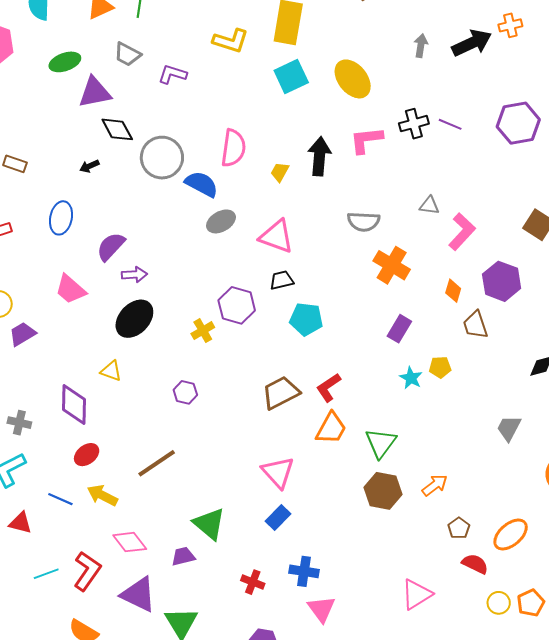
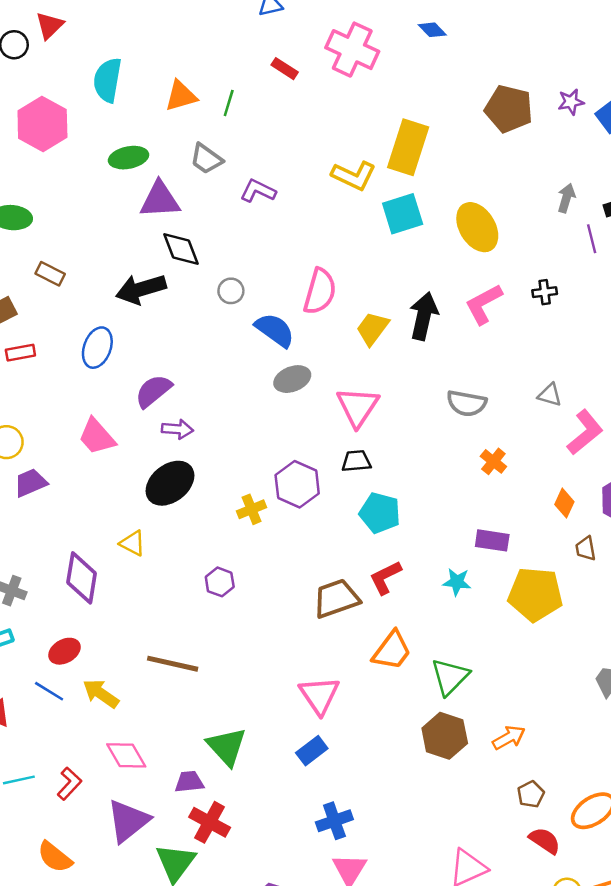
yellow L-shape: (231, 41) -> (354, 176), moved
black cross: (414, 124) -> (545, 292), size x0.7
purple line: (450, 124) -> (592, 239), moved, turned 45
pink L-shape: (366, 140) -> (484, 304), turned -30
gray circle: (162, 158) -> (231, 291), size x0.5
black arrow: (89, 166) -> (141, 289), size x2.0
yellow trapezoid: (280, 172) -> (372, 328), size x1.4
pink triangle: (277, 236) -> (358, 407), turned 36
orange cross: (392, 265) -> (493, 461), size x0.6
brown trapezoid: (475, 325) -> (586, 548), size x0.7
purple rectangle: (399, 329) -> (492, 540), turned 60
yellow pentagon: (440, 367) -> (535, 594), size x2.0
cyan star: (411, 378) -> (457, 582), moved, turned -30
red L-shape: (328, 387) -> (385, 577), moved
red ellipse: (87, 455) -> (64, 651), moved
brown line: (157, 463) -> (173, 664), turned 39
red L-shape: (87, 571) -> (69, 784), size x0.7
blue cross: (304, 571) -> (334, 821), turned -36
red cross: (253, 582) -> (210, 822), moved, size x1.4
purple triangle: (138, 594) -> (128, 821), turned 48

